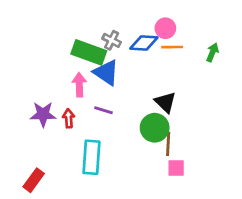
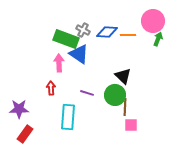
pink circle: (165, 28) -> (153, 21), moved, size x1.5
purple line: (104, 110) -> (87, 93), moved
purple star: (43, 114) -> (19, 109), moved

